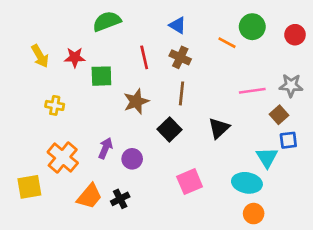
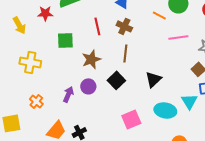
red star: (75, 57) -> (45, 13), moved
pink line: (252, 91) -> (178, 37), moved
yellow cross: (55, 105) -> (30, 62), size x1.5
orange cross: (63, 158) -> (36, 101), size x0.6
purple circle: (132, 159) -> (88, 86), moved
cyan ellipse: (247, 183) -> (165, 110), moved

